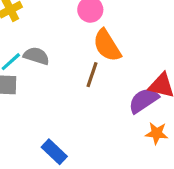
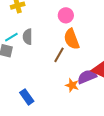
gray semicircle: (36, 56) -> (28, 37), turned -119
orange star: (157, 133) -> (72, 85), moved

